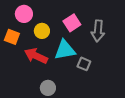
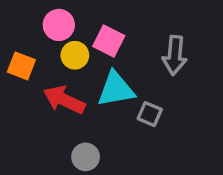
pink circle: (24, 14) -> (59, 25), moved
pink square: (72, 23) -> (109, 41), moved, turned -30

